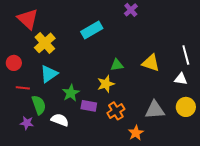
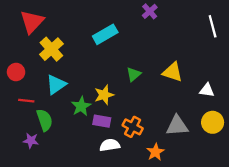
red triangle: (28, 19) -> (32, 22), turned 30
white line: (186, 55) -> (213, 26), moved
green triangle: (117, 65) -> (134, 74), turned -32
yellow star: (106, 84) -> (104, 95), moved
orange cross: (116, 111) -> (133, 127), turned -30
white semicircle: (60, 120) -> (110, 145), moved, turned -30

